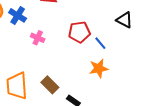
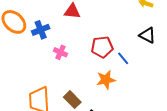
blue cross: (18, 15) -> (41, 30), turned 36
orange star: (99, 68) -> (106, 80), moved

